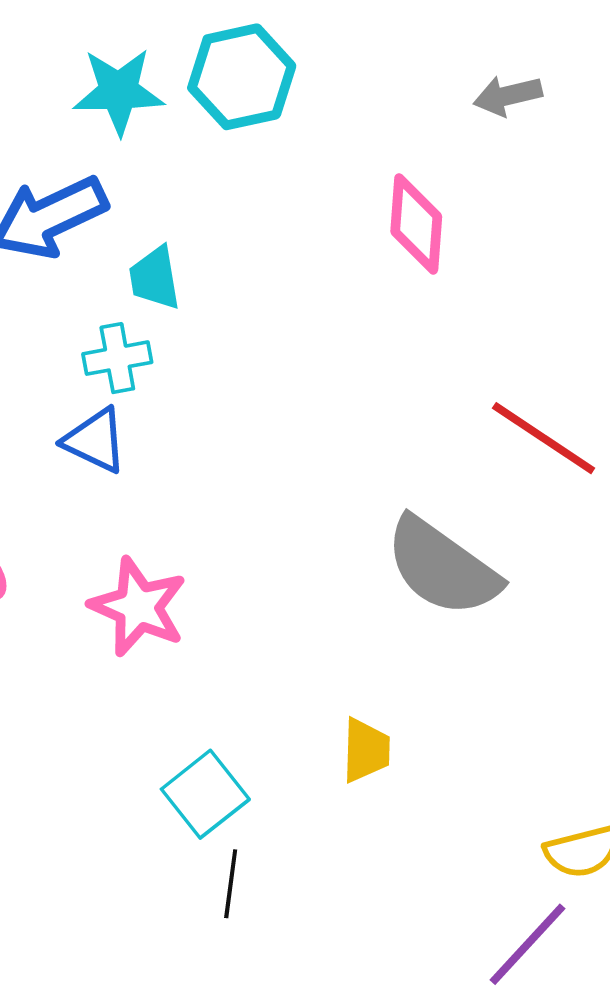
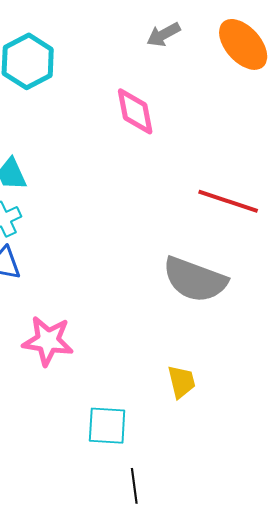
cyan square: (205, 794) -> (107, 426), turned -33
black line: (231, 884) -> (134, 486), moved

